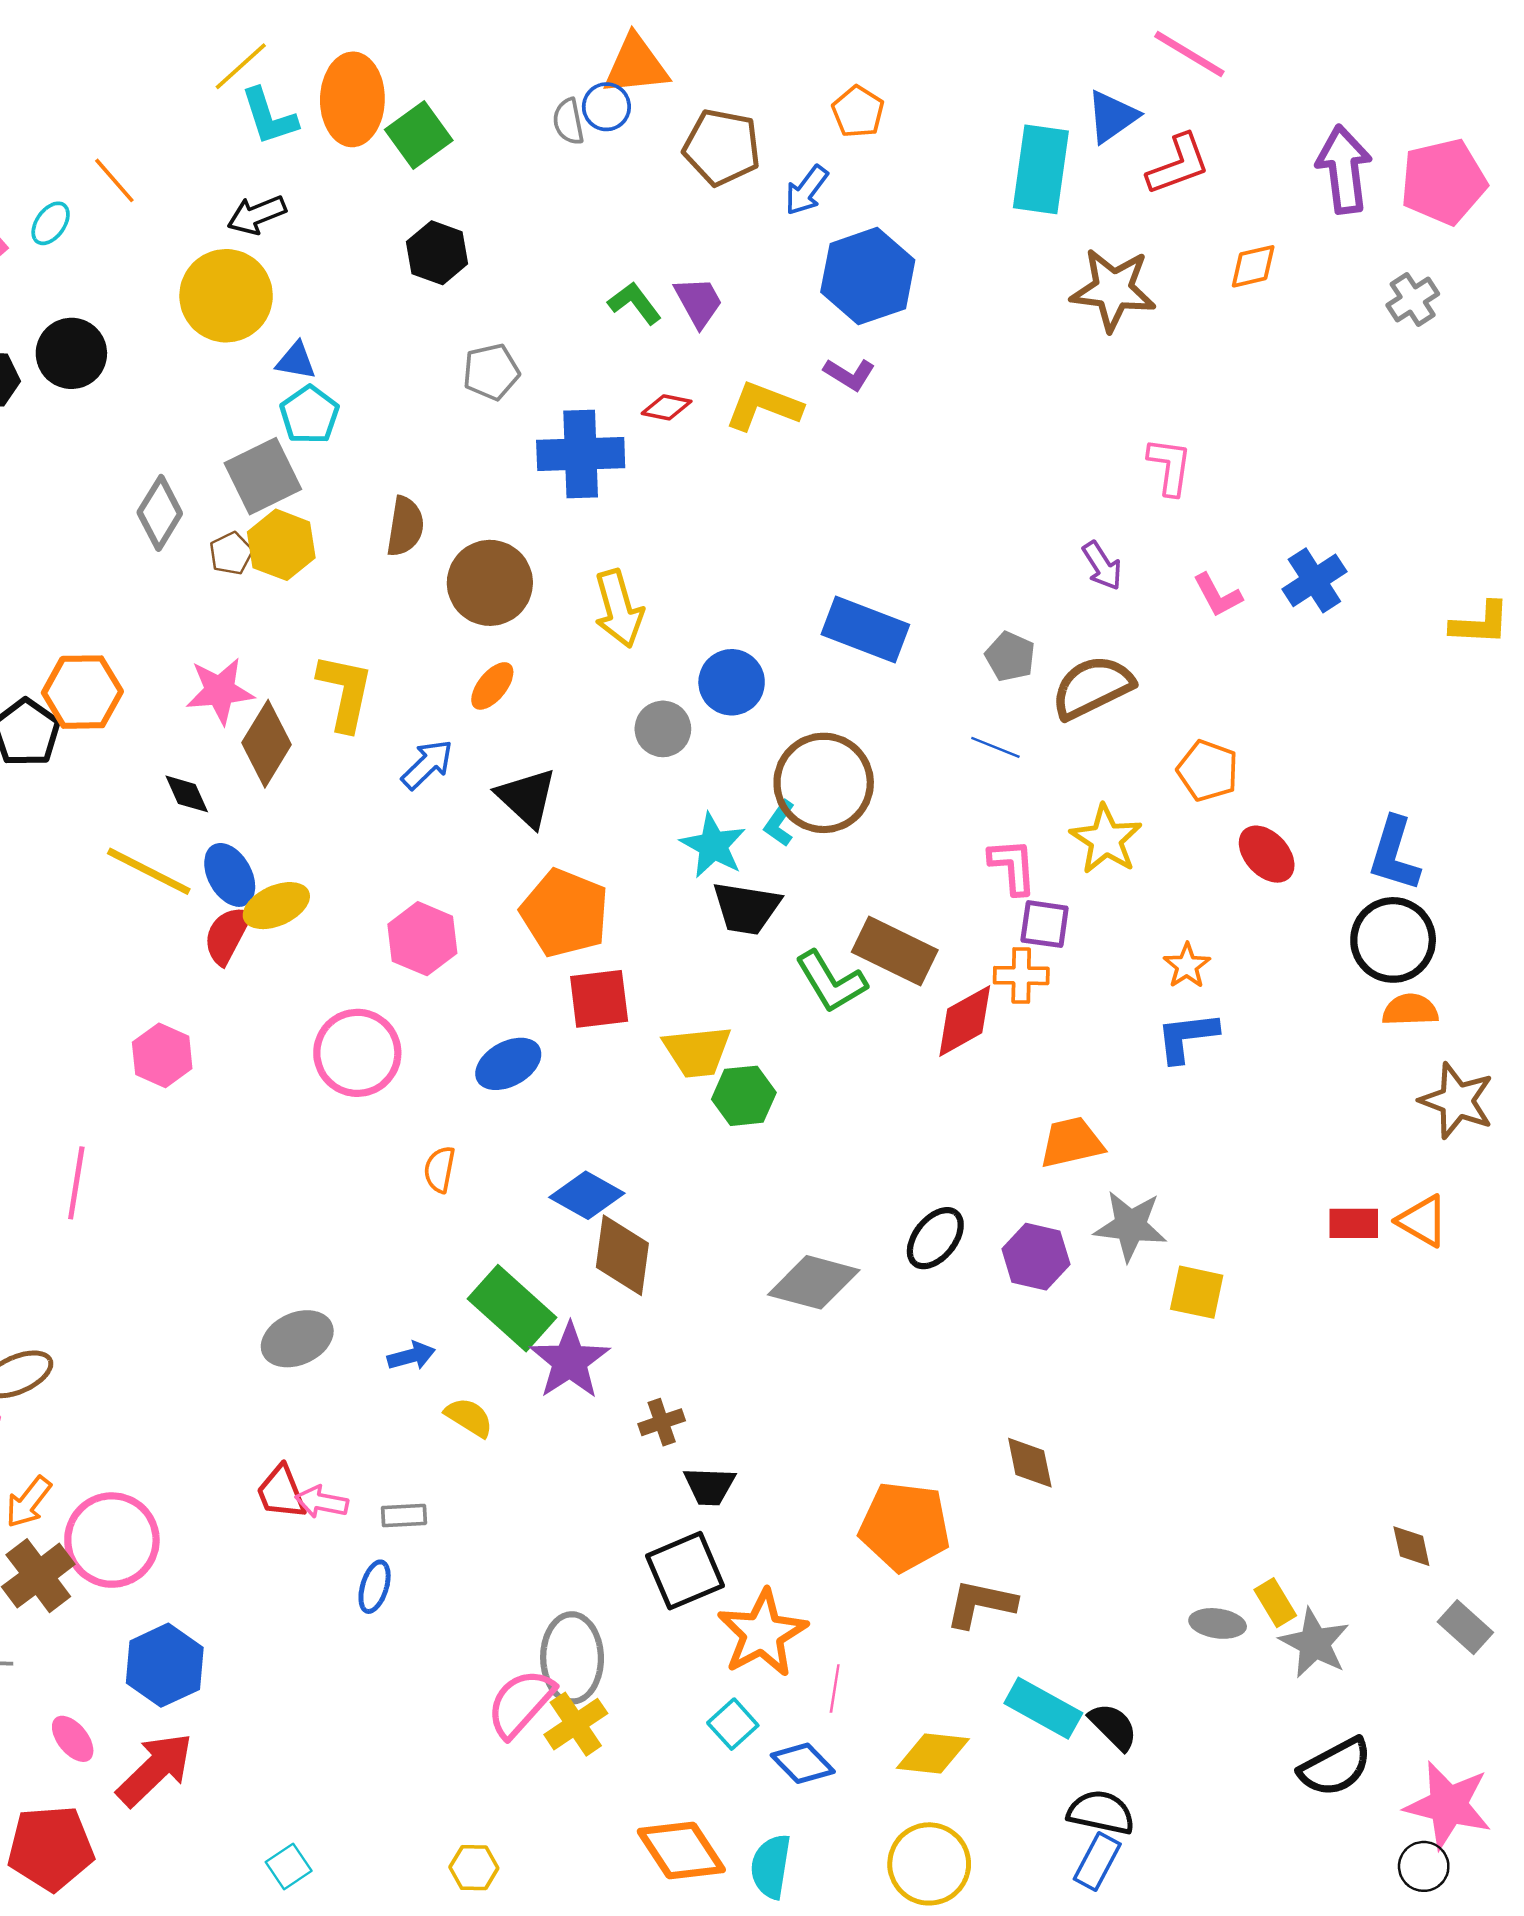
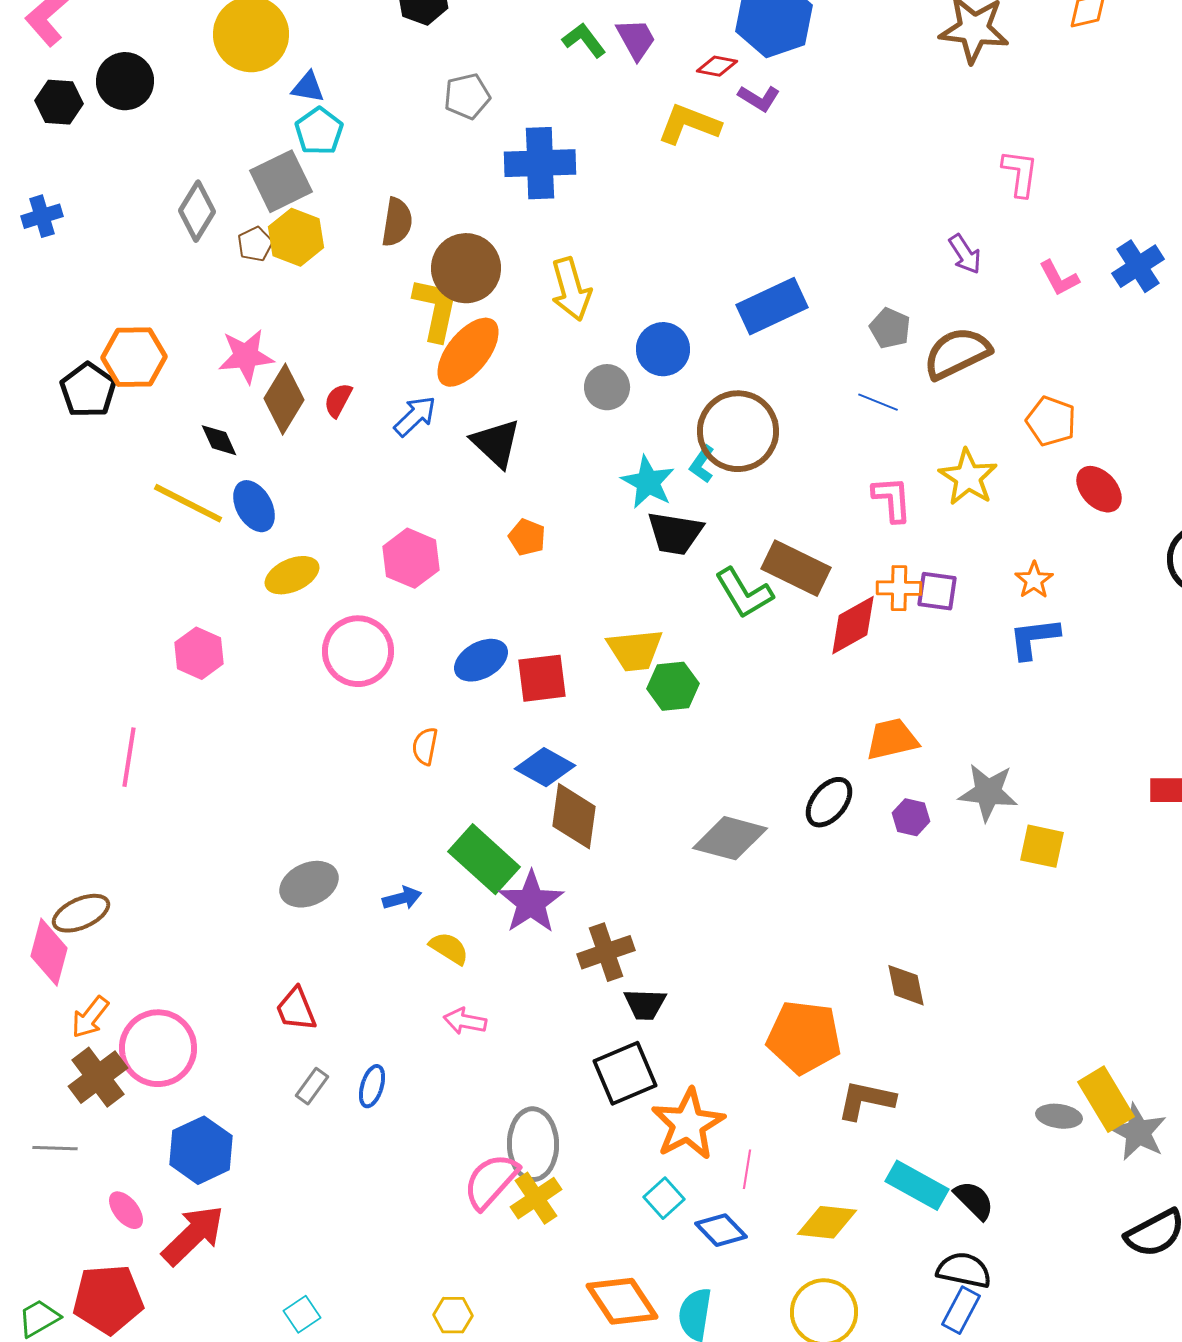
red diamond: (667, 407) -> (717, 66), moved
blue rectangle: (865, 630) -> (772, 306), turned -46
orange ellipse: (492, 686) -> (468, 352), size x1.8
yellow L-shape: (345, 692) -> (436, 309), moved
yellow ellipse: (276, 906) -> (292, 575), moved
orange pentagon: (565, 913) -> (527, 537), size x0.5
purple square: (1045, 924) -> (937, 591), moved
red semicircle: (227, 935) -> (338, 400), moved, size x0.7
red square: (599, 999) -> (542, 678), moved
orange trapezoid: (1072, 1142) -> (892, 739), moved
purple hexagon: (1036, 1257) -> (911, 817), size x0.7
brown cross: (662, 1422) -> (606, 952), size x1.5
pink arrow: (322, 1502) -> (465, 1021), moved
gray rectangle: (404, 1515) -> (312, 1086), moved, turned -51
yellow rectangle: (1275, 1603) -> (1106, 1099), size x1.6

